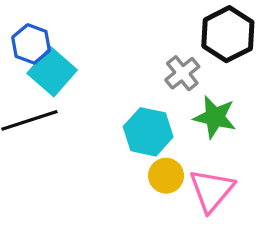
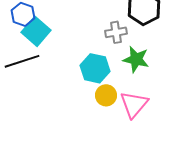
gray cross: (182, 73) -> (116, 32), turned 30

